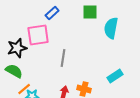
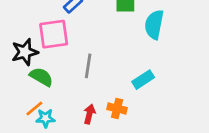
green semicircle: (14, 71) -> (41, 77), moved
cyan rectangle: (115, 76) -> (143, 80), moved

